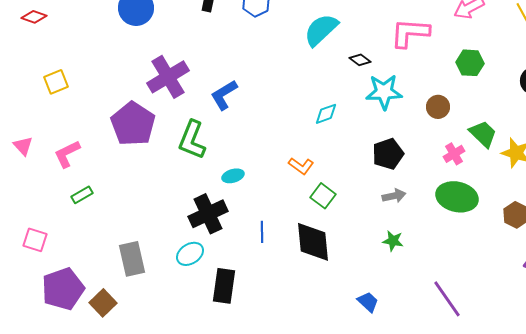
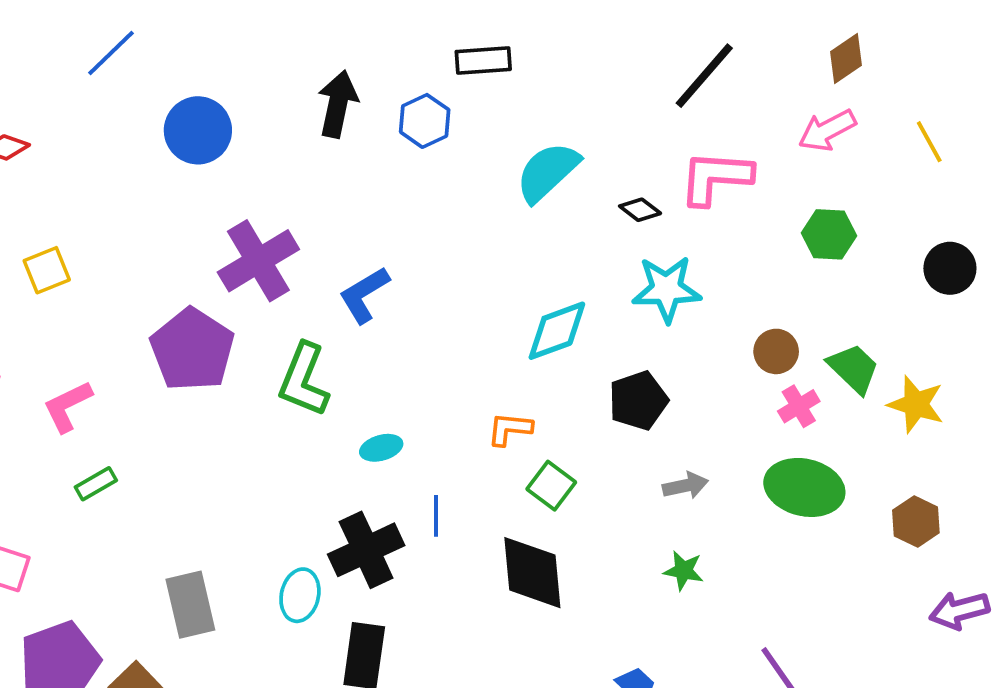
black diamond: (360, 60) -> (640, 210), moved
brown circle: (438, 107) -> (776, 351), moved
cyan diamond: (326, 114) -> (557, 331), size x1.5
black pentagon: (388, 154) -> (638, 401), moved
orange L-shape: (301, 166) -> (510, 429), turned 150
black cross: (208, 214) -> (366, 550), moved
blue line: (262, 232) -> (436, 516), moved
cyan ellipse: (190, 254) -> (300, 595), turned -44

